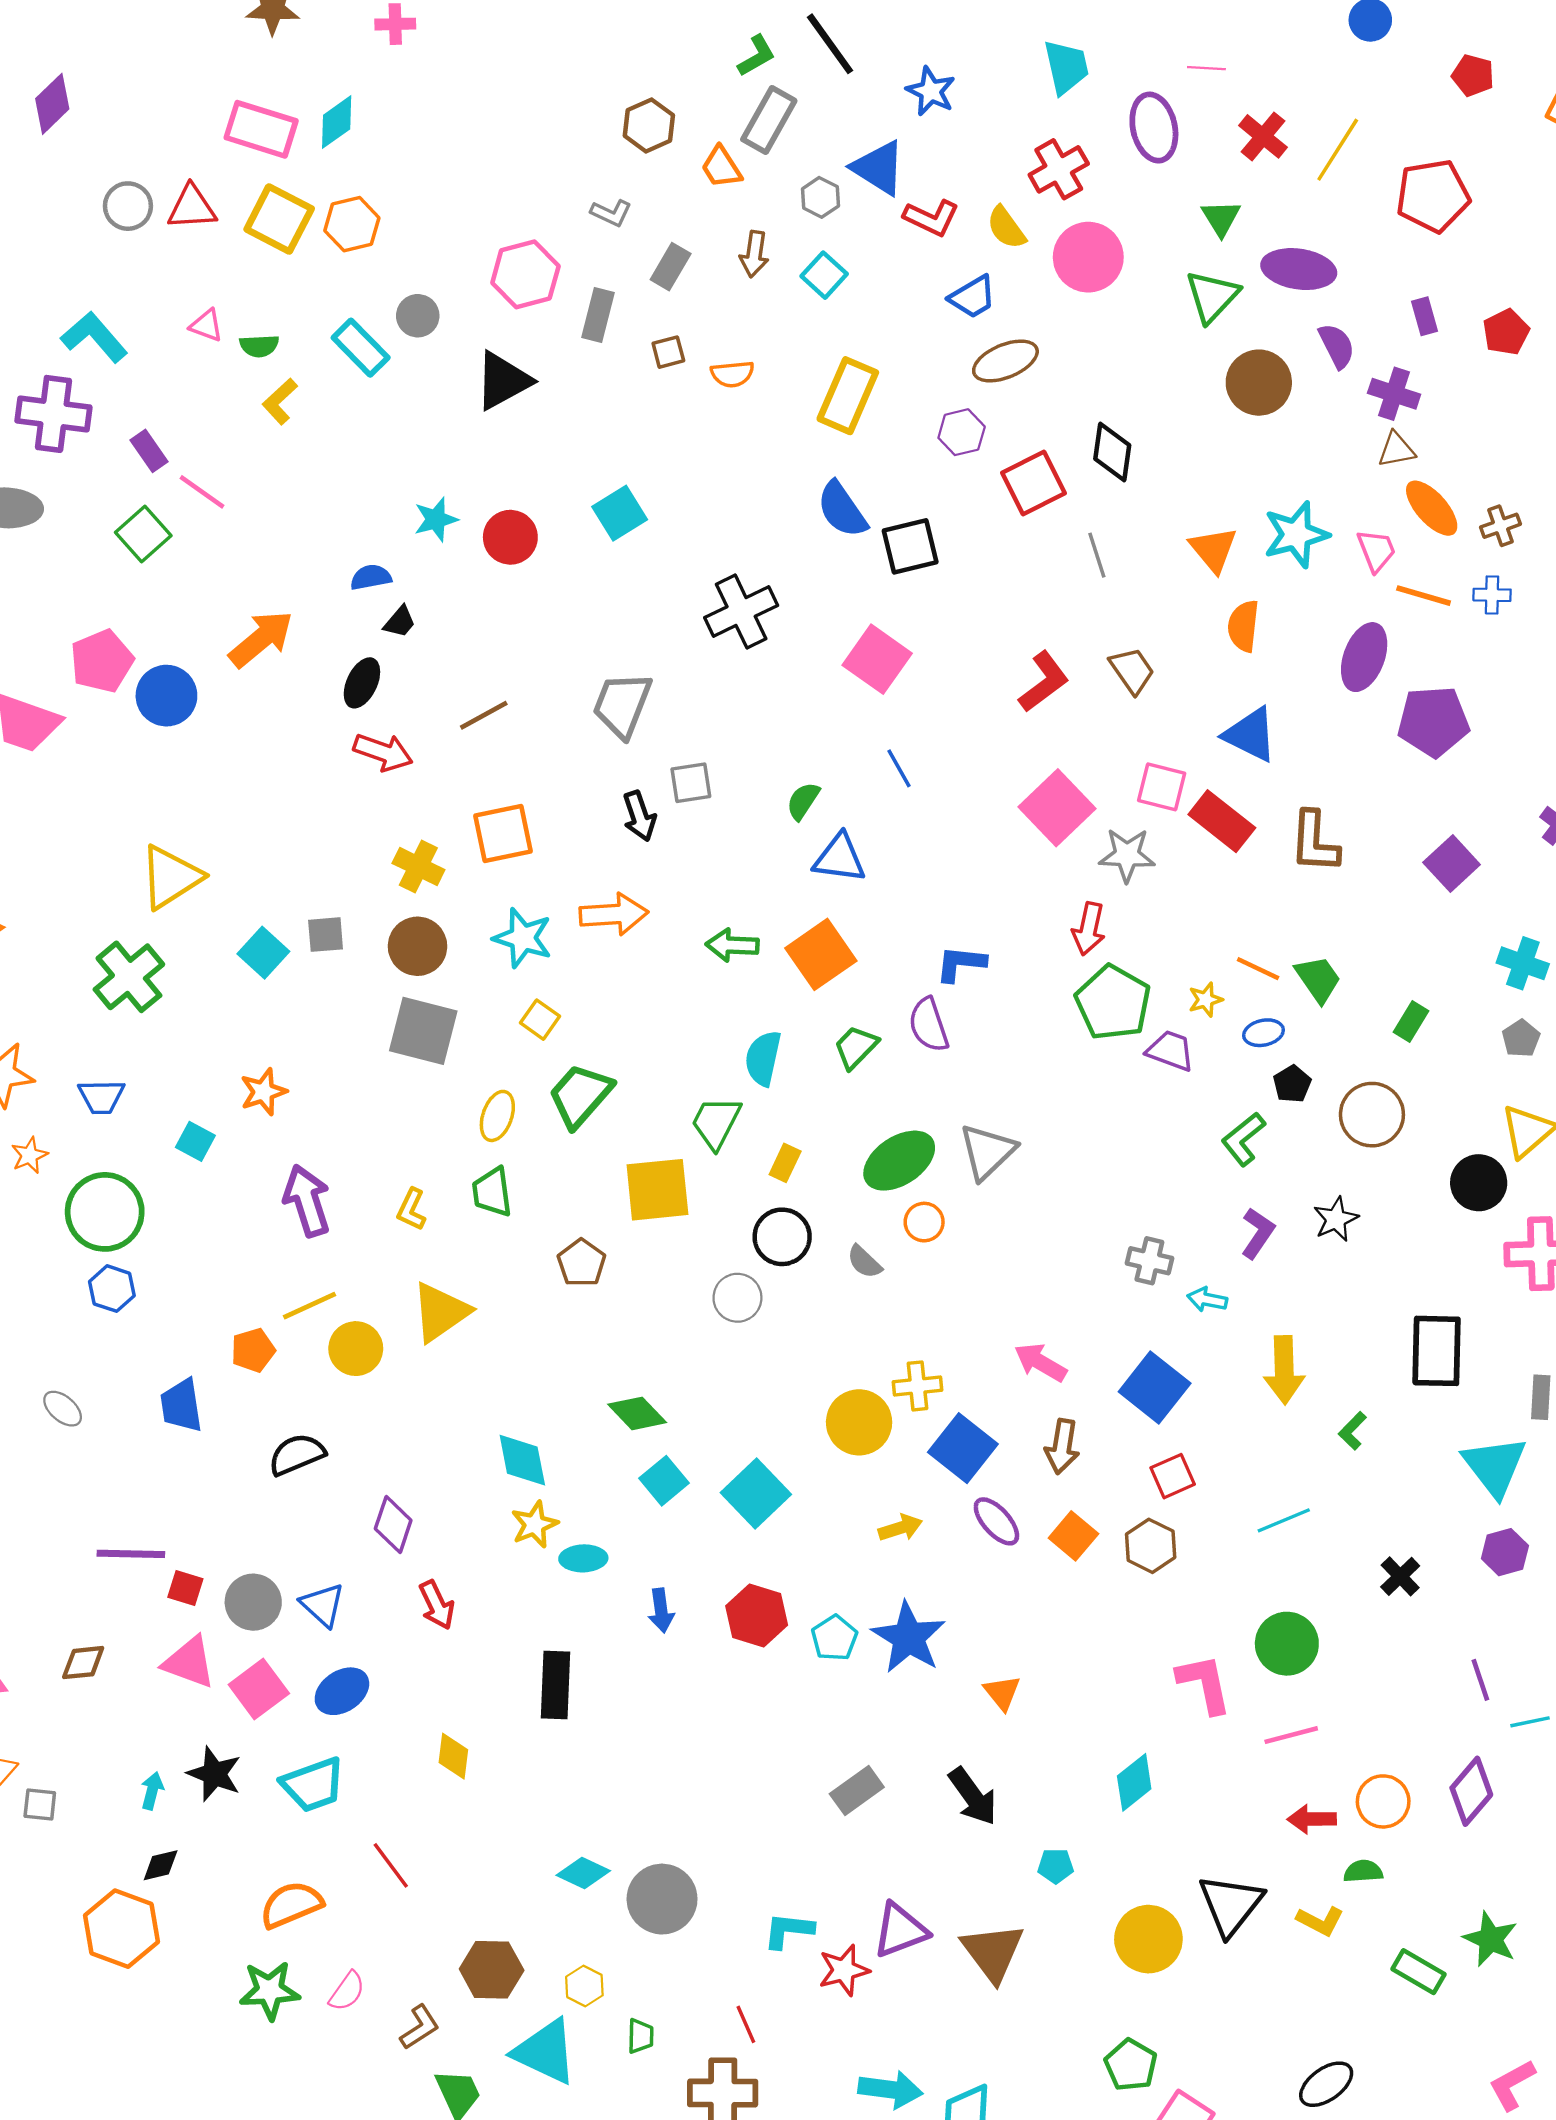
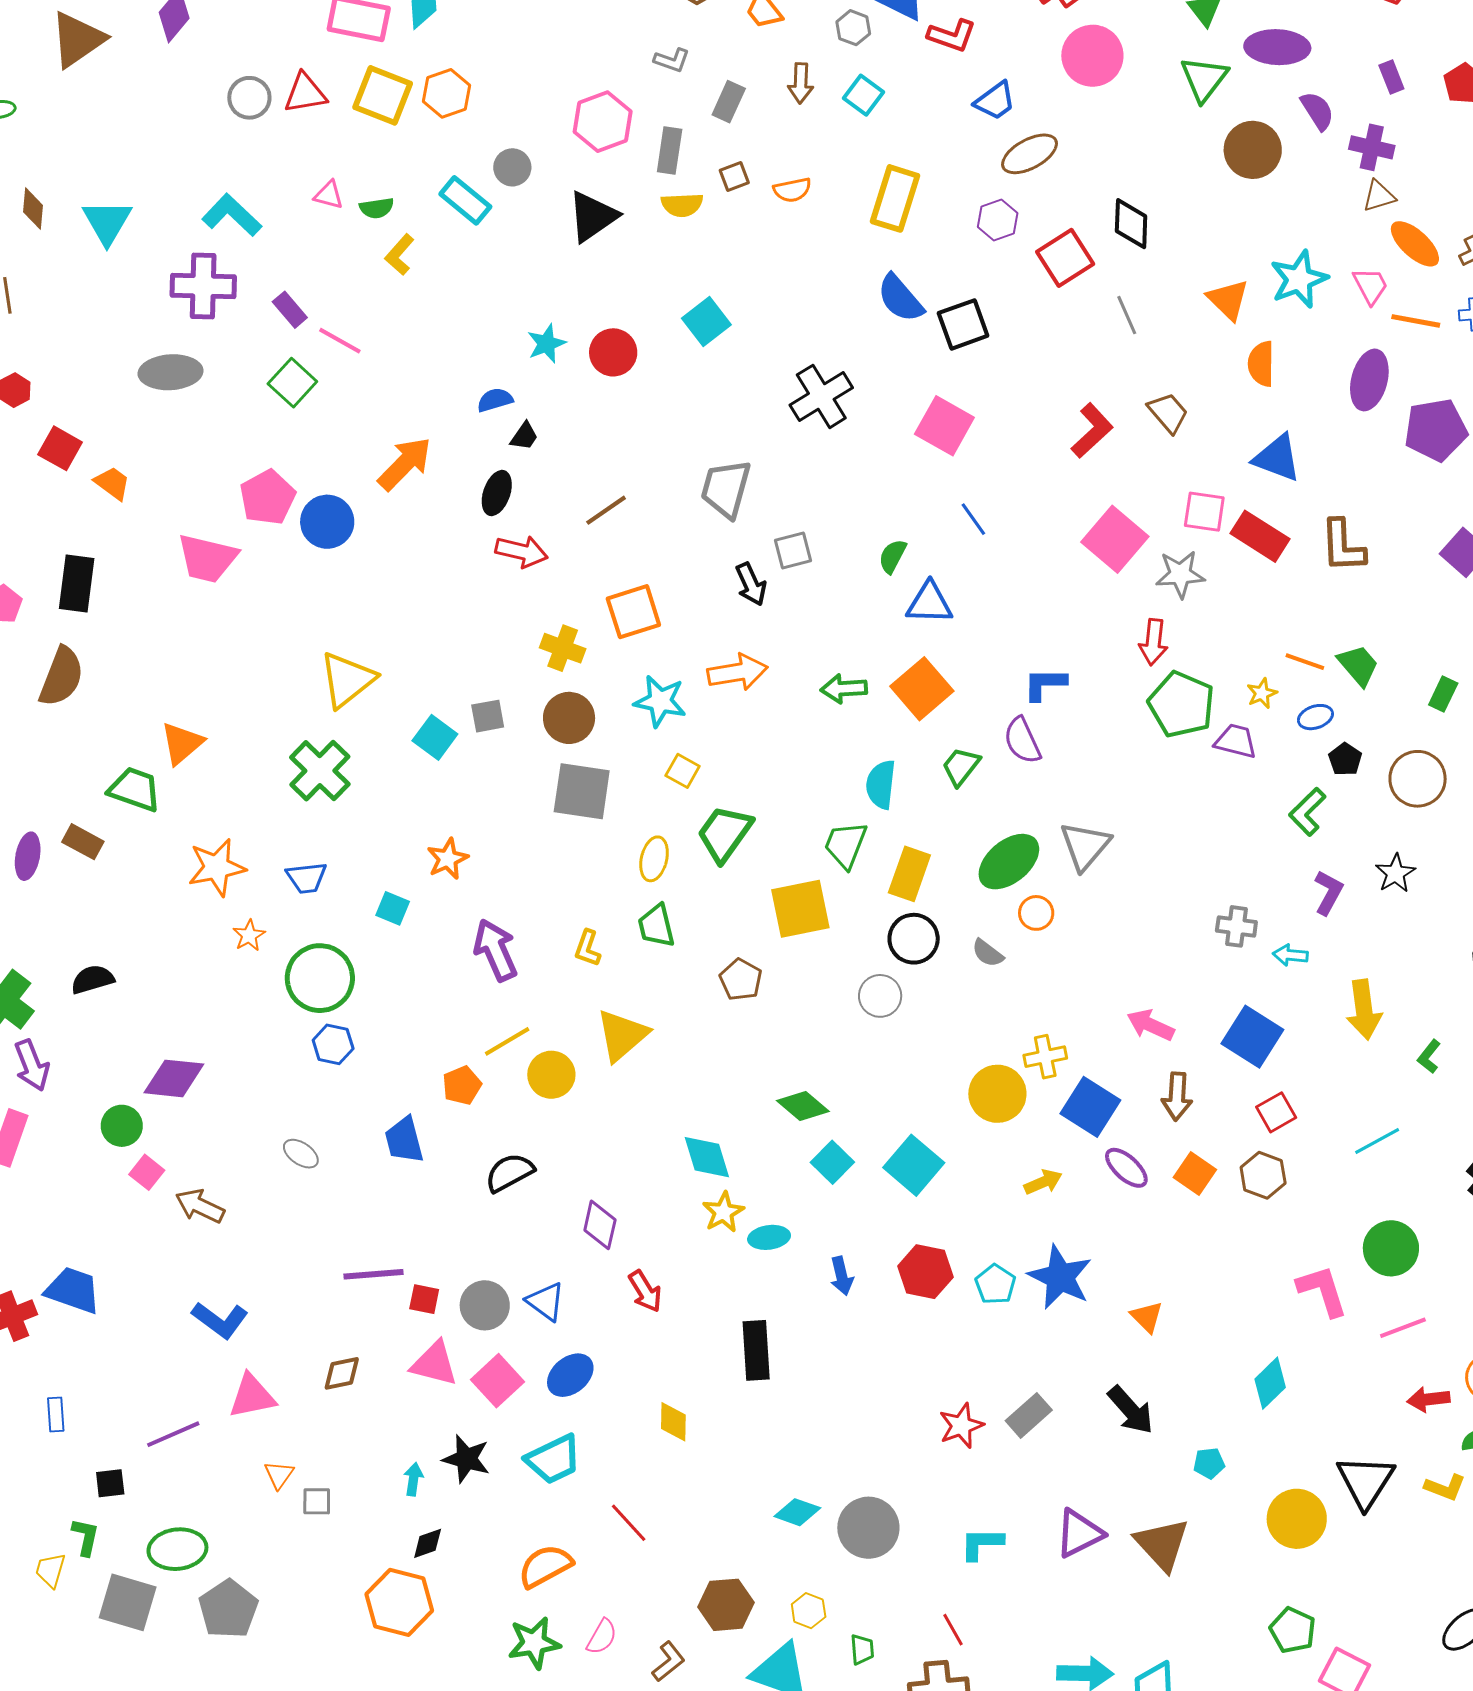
yellow semicircle: (1006, 228) -> (682, 205), moved, turned -51
yellow rectangle: (785, 1163) -> (909, 874), size x1.6
red star: (844, 1970) -> (961, 1426), moved

